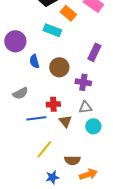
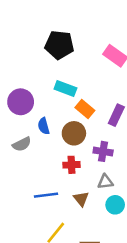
orange rectangle: (68, 13) -> (85, 109), moved
gray semicircle: (20, 93) -> (22, 144), moved
red cross: (53, 104) -> (71, 165), moved

